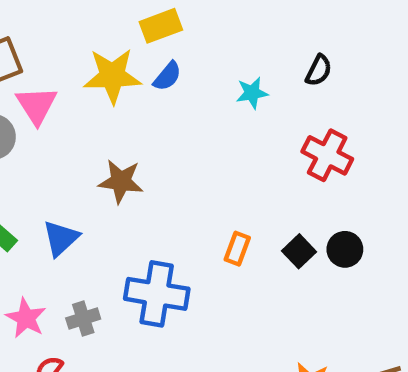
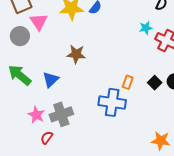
cyan star: (252, 93) -> (146, 28), moved
blue cross: (157, 294) -> (112, 102), moved
gray cross: (83, 319) -> (61, 114), size x1.6

